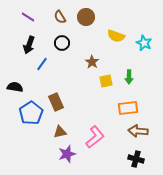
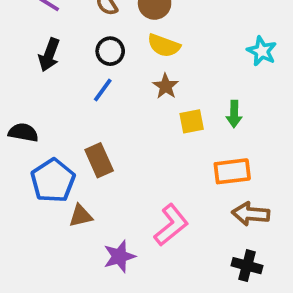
yellow semicircle: (116, 36) -> (164, 46), moved
blue line: (42, 64) -> (103, 90), moved
brown triangle: (60, 132) -> (81, 216), moved

